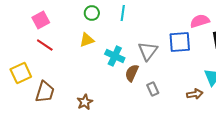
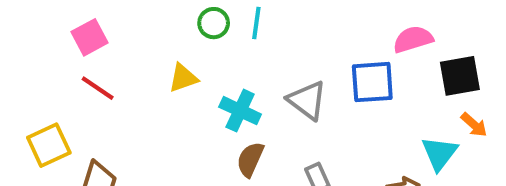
green circle: (92, 13) -> (214, 23), moved
gray triangle: (148, 51) -> (307, 100), turned -30
brown semicircle: (132, 73) -> (250, 159), moved

